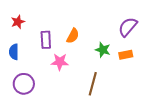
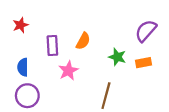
blue semicircle: (14, 52) -> (23, 67), moved
pink star: (60, 62) -> (68, 71), turned -30

